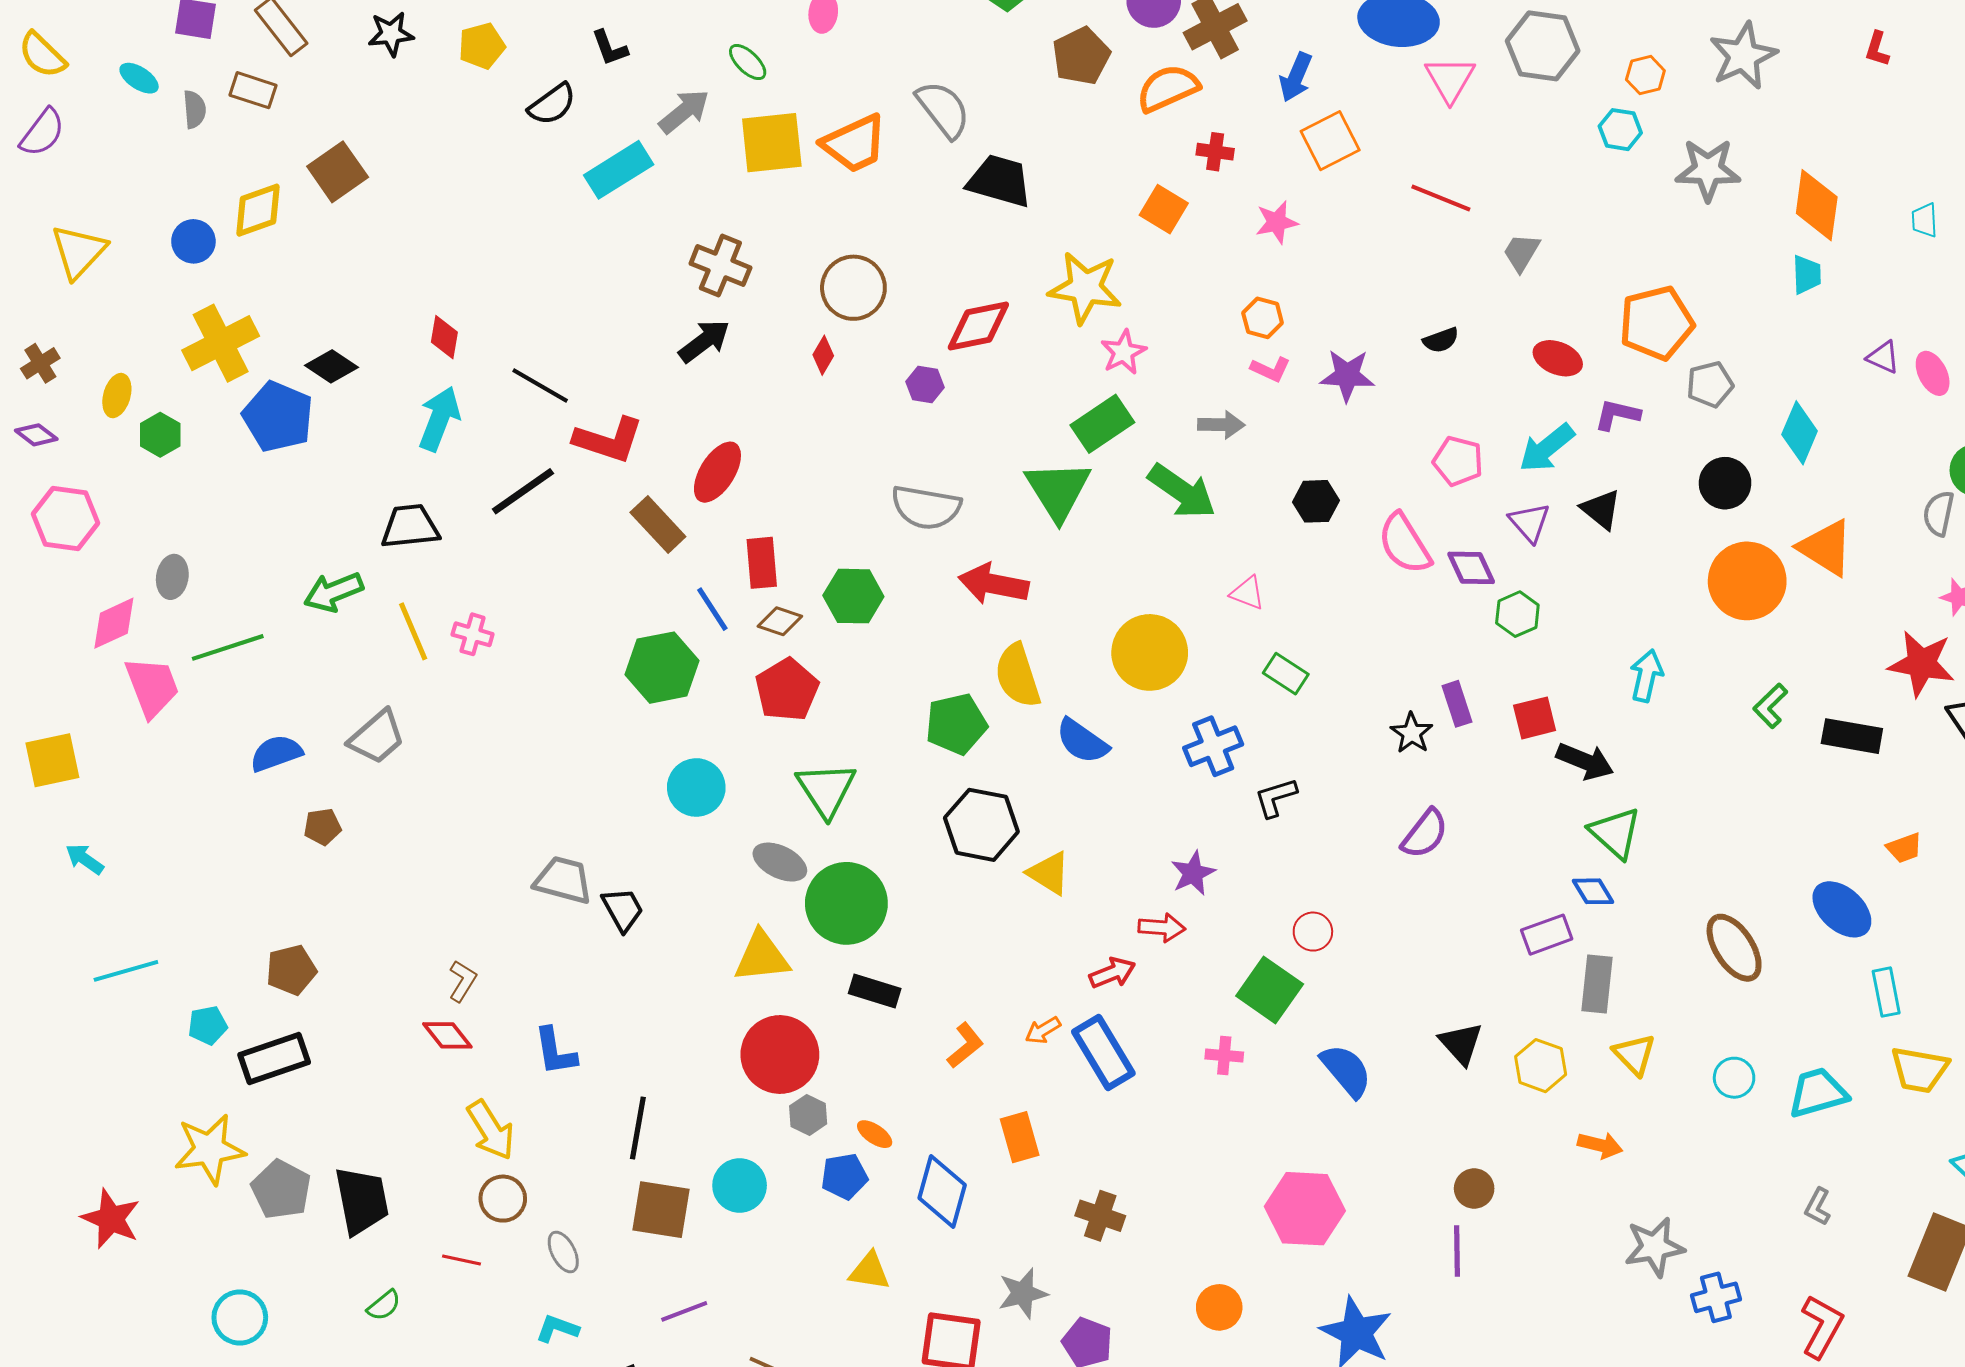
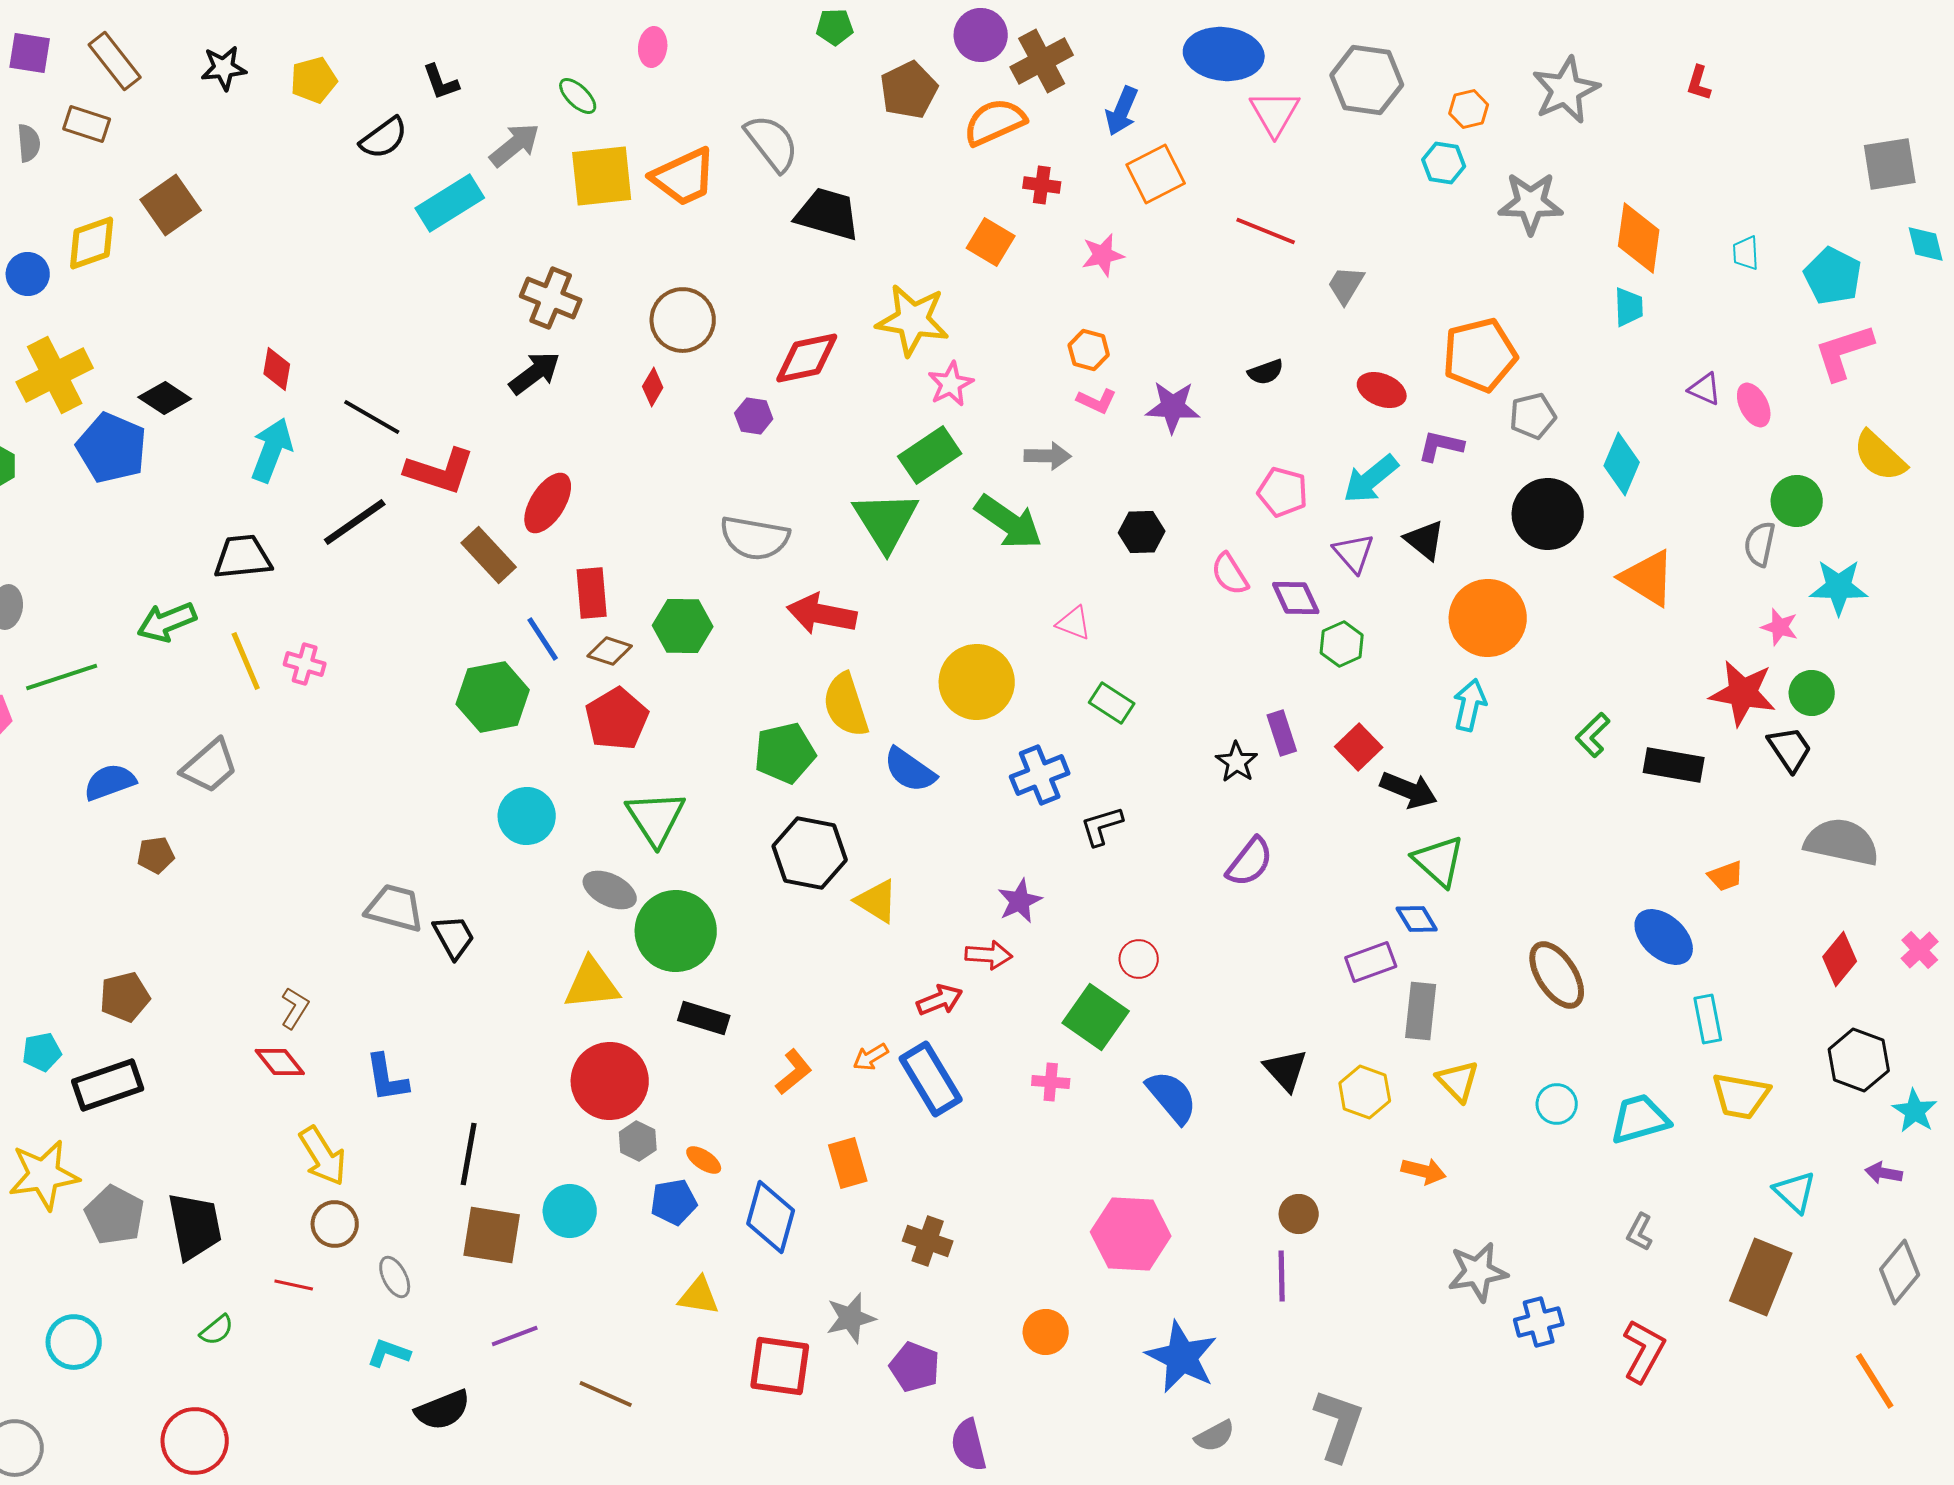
black circle: (1725, 483) -> (1548, 514), size x1.4
pink semicircle: (1405, 544) -> (1230, 574), size x0.7
orange circle: (1747, 581) -> (1488, 618), moved
red square: (1535, 718) -> (1359, 747), turned -30

